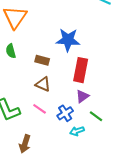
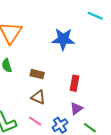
blue star: (68, 40) -> (63, 39), moved
red rectangle: (81, 70) -> (75, 83), size x0.7

